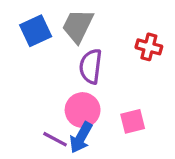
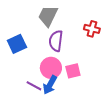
blue square: (36, 31) -> (17, 44), moved
pink square: (133, 121) -> (73, 71), moved

